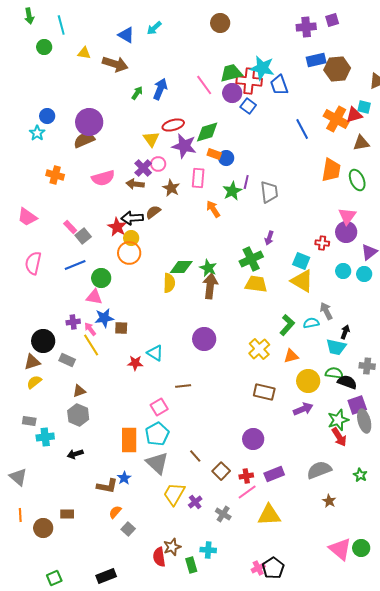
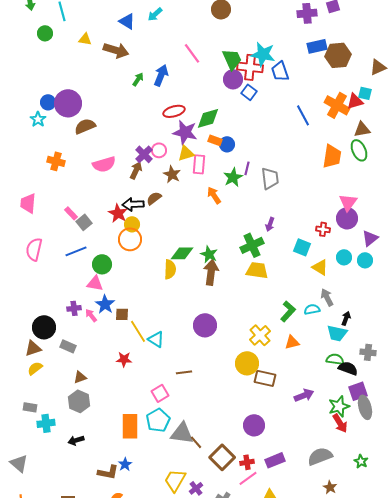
green trapezoid: (231, 73) -> (232, 59), turned 80
pink line: (204, 85) -> (192, 53), moved
purple circle: (89, 122) -> (68, 103), moved
yellow triangle: (151, 139) -> (186, 153), moved, turned 48
green ellipse: (357, 180) -> (359, 150), moved
brown arrow: (135, 184) -> (136, 170), turned 108
pink trapezoid: (27, 217) -> (28, 203), turned 60
yellow triangle: (302, 281) -> (320, 267), moved, size x0.7
blue star: (104, 318) -> (105, 304), turned -30
yellow line: (91, 345) -> (138, 331), moved
red star: (135, 363) -> (124, 359), moved
yellow circle: (308, 381) -> (247, 363), moved
gray triangle: (157, 463) -> (182, 433), moved, turned -35
brown square: (221, 471) -> (222, 457), size x1.4

